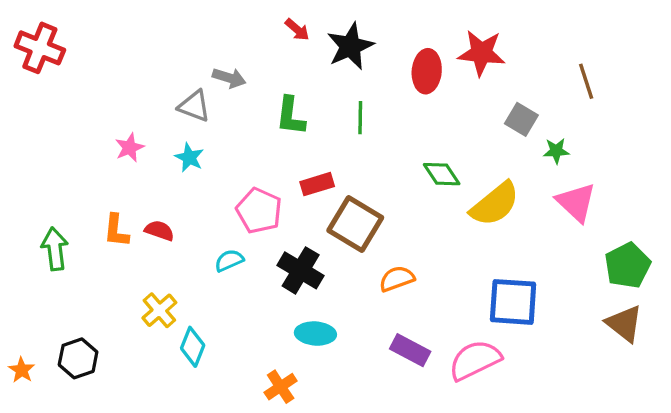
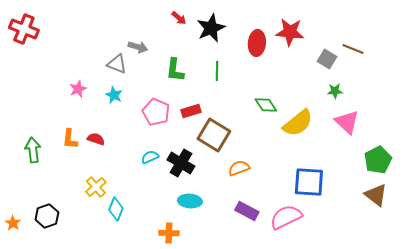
brown line: (586, 81) -> (353, 49), turned -50
gray square: (521, 119) -> (327, 59), moved
pink pentagon: (259, 211) -> (156, 112), moved
cyan semicircle: (229, 260) -> (150, 157), moved
orange cross: (281, 387) -> (169, 233), turned 36

